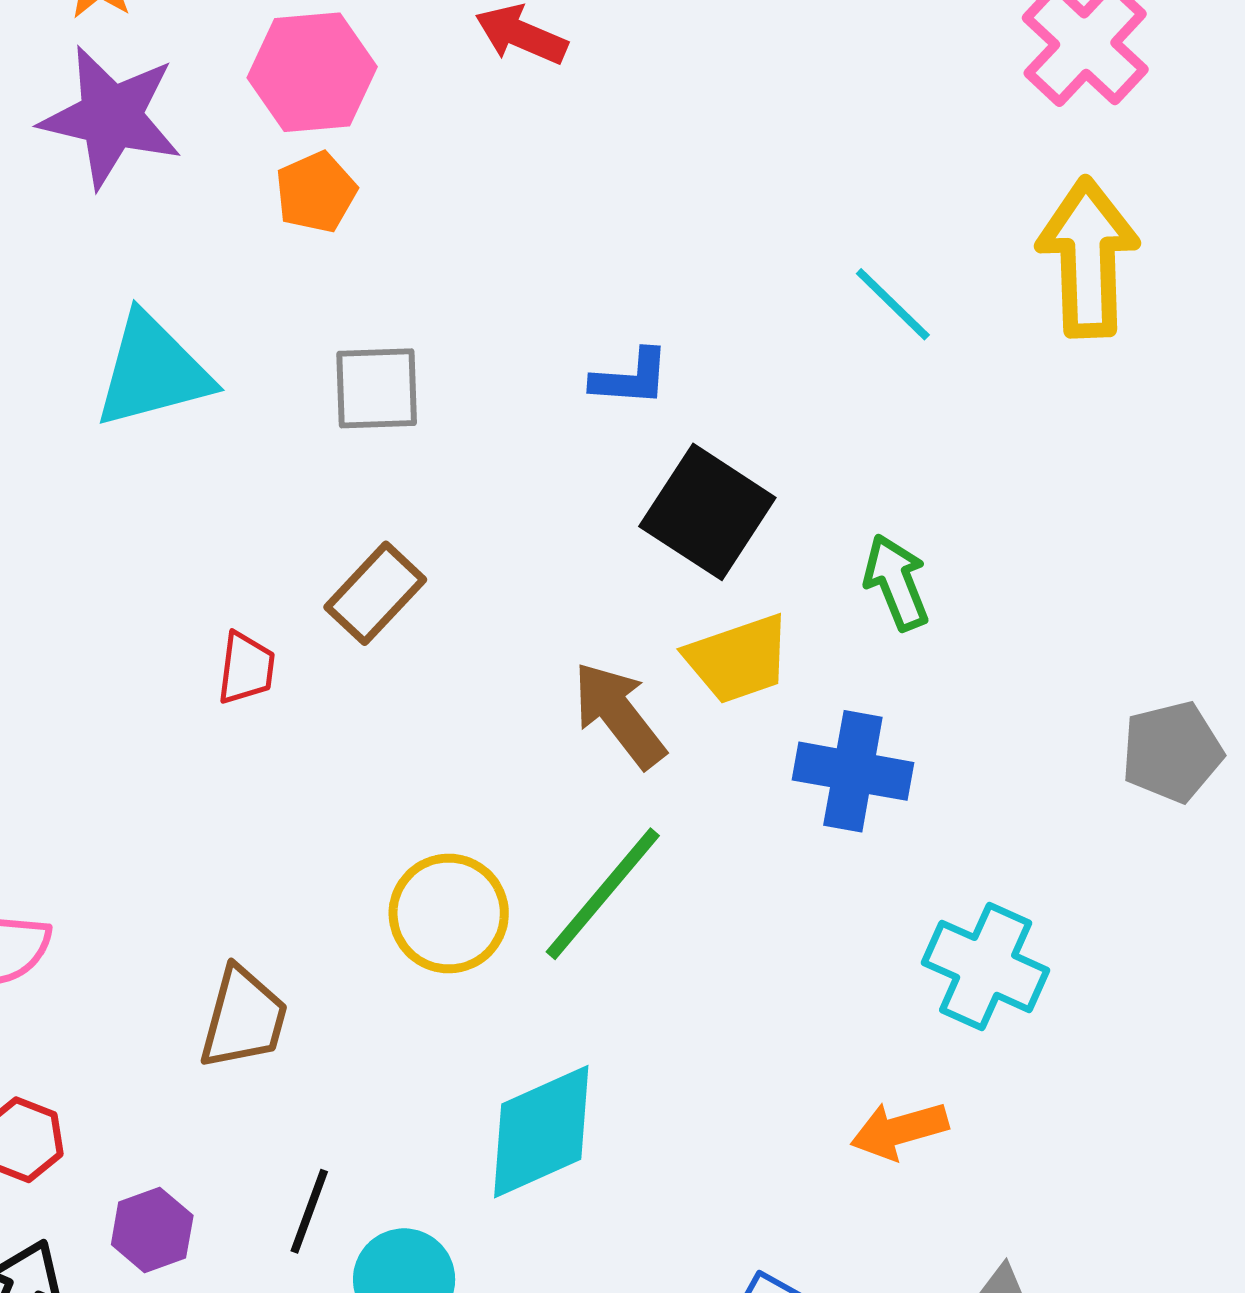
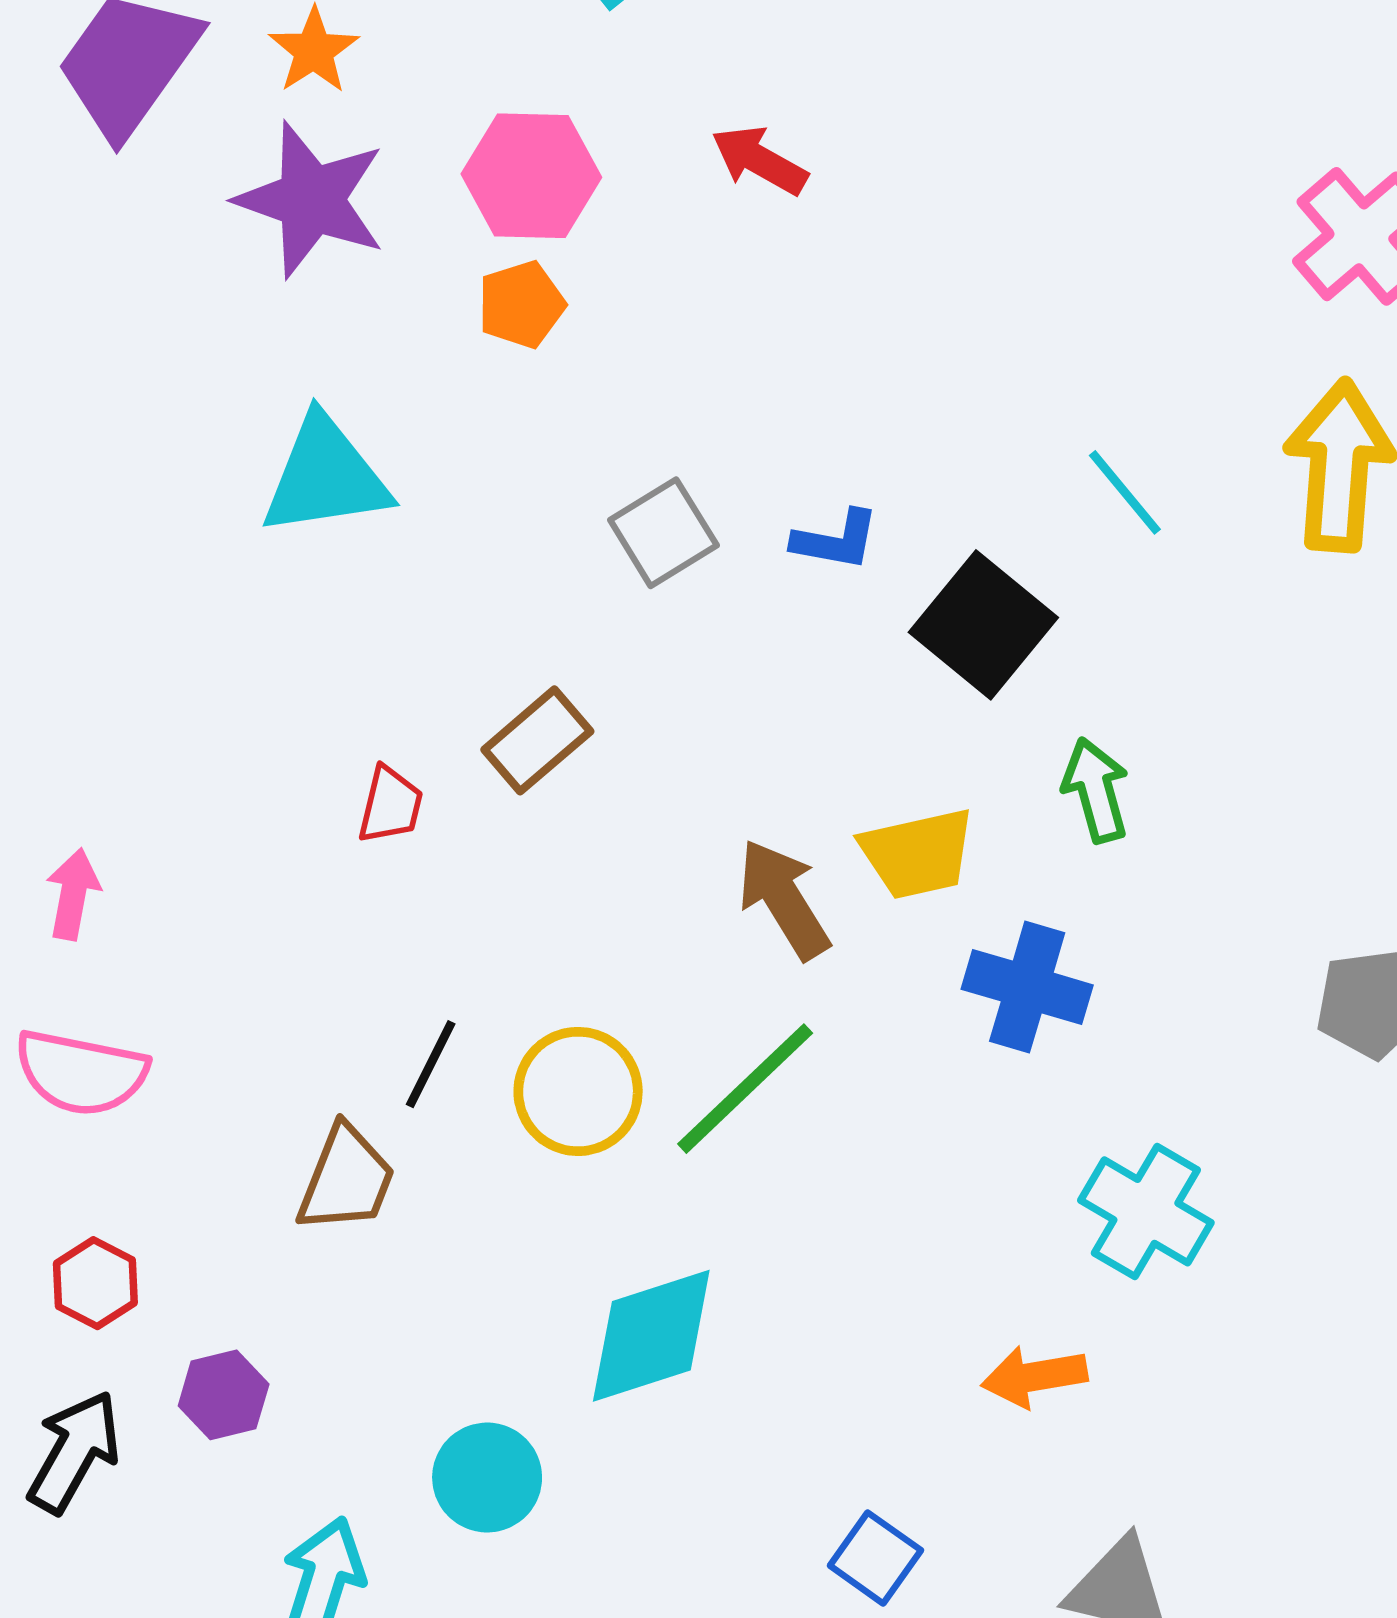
gray square: (377, 388) -> (663, 533), moved, turned -36
black square: (707, 512) -> (983, 625), moved
black line: (309, 1211) -> (431, 1064), moved

